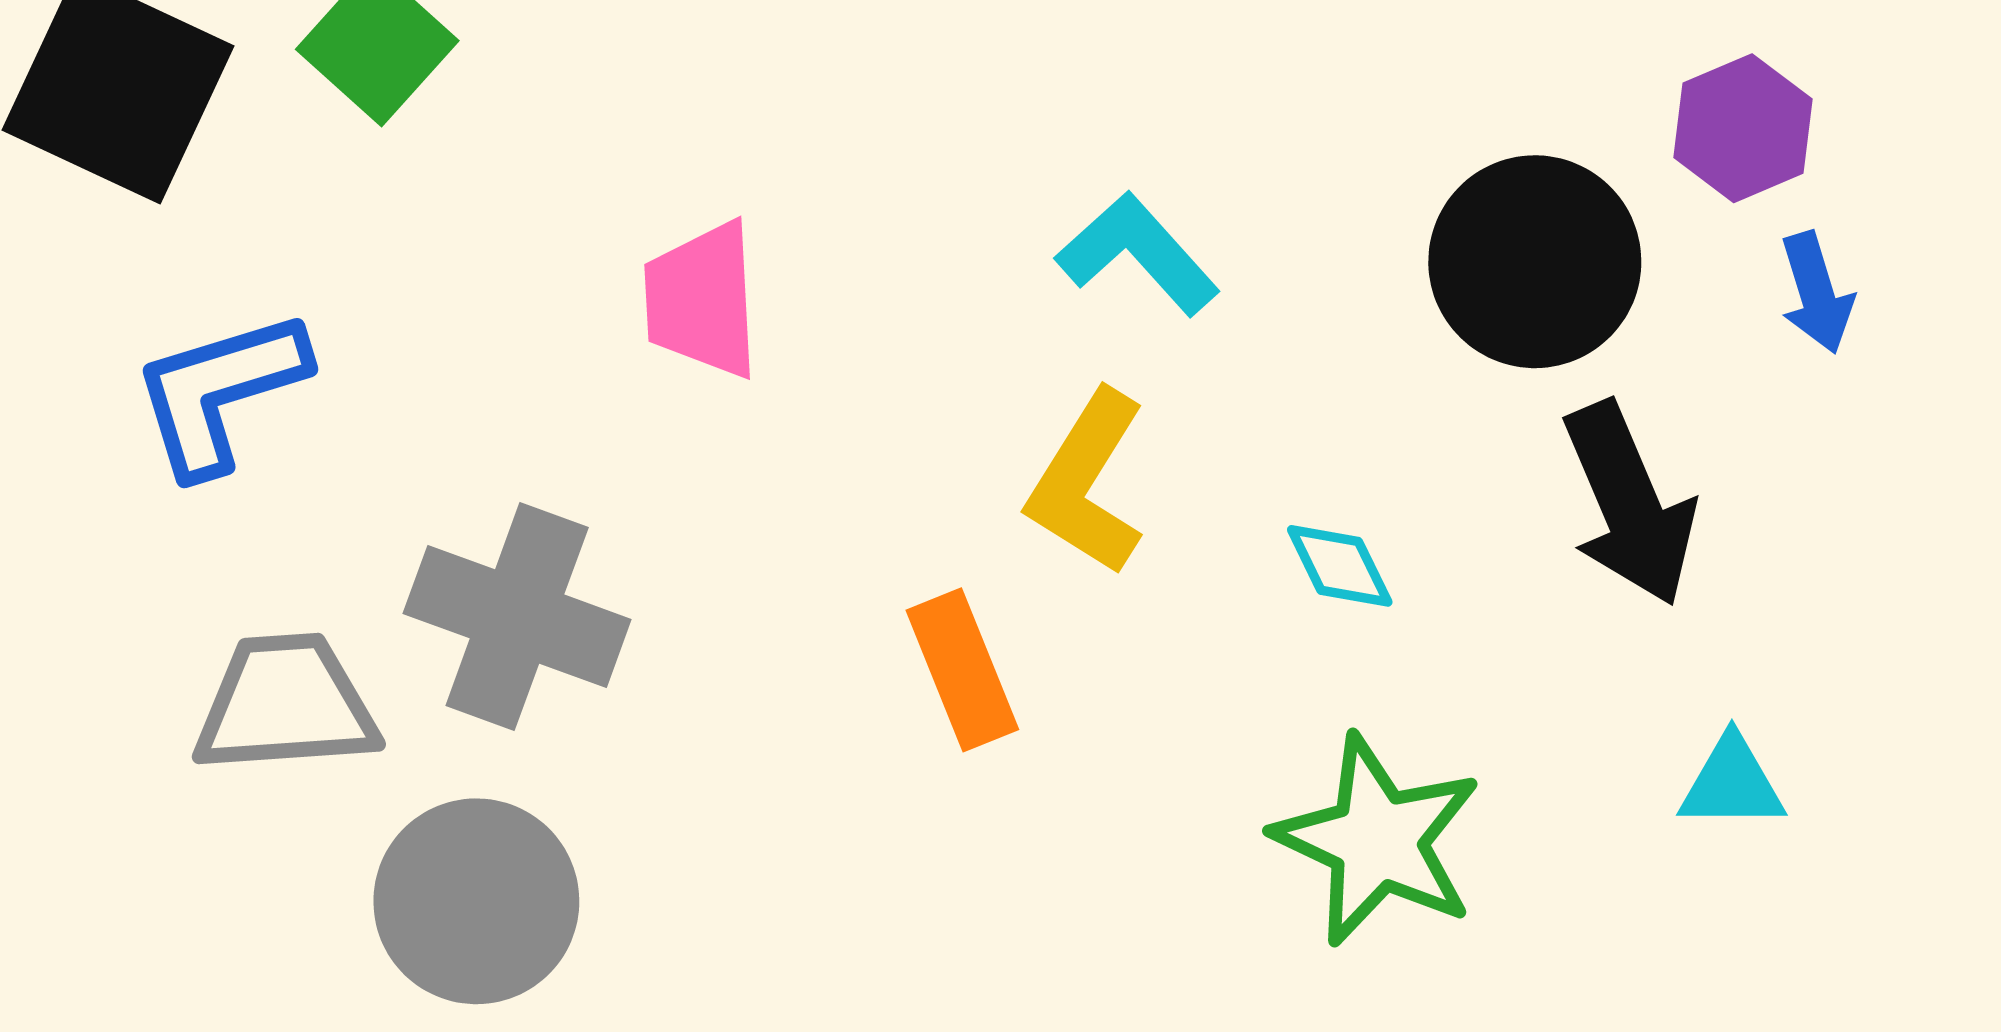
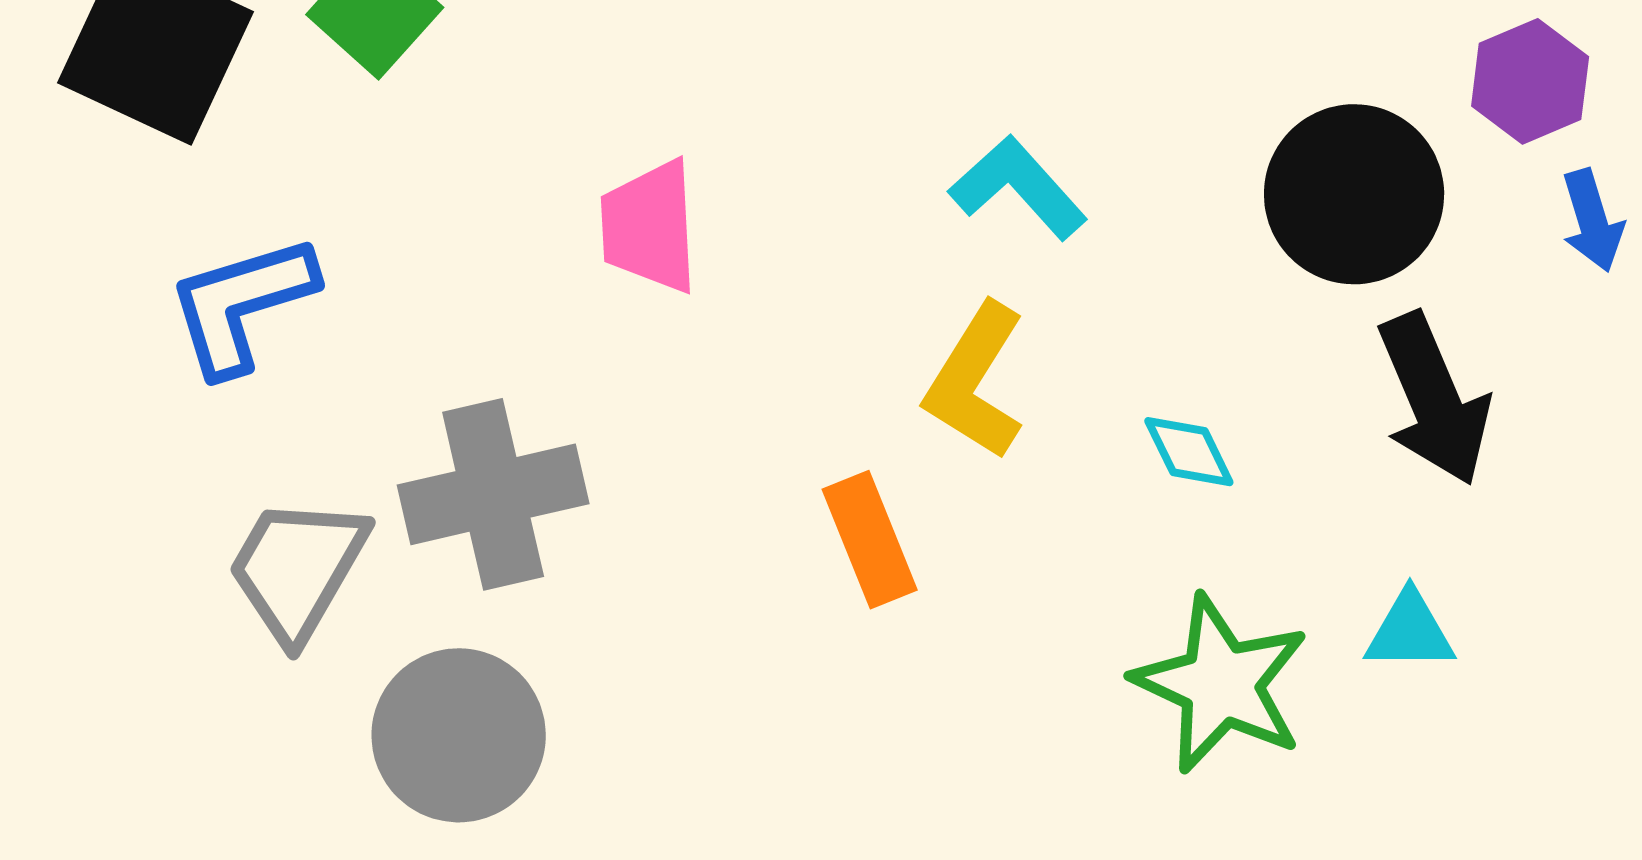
gray cross: (517, 616) -> (493, 494), turned -33
gray trapezoid: (286, 704) -> (297, 569), turned -56
cyan triangle: (1732, 783) -> (1410, 631), moved

